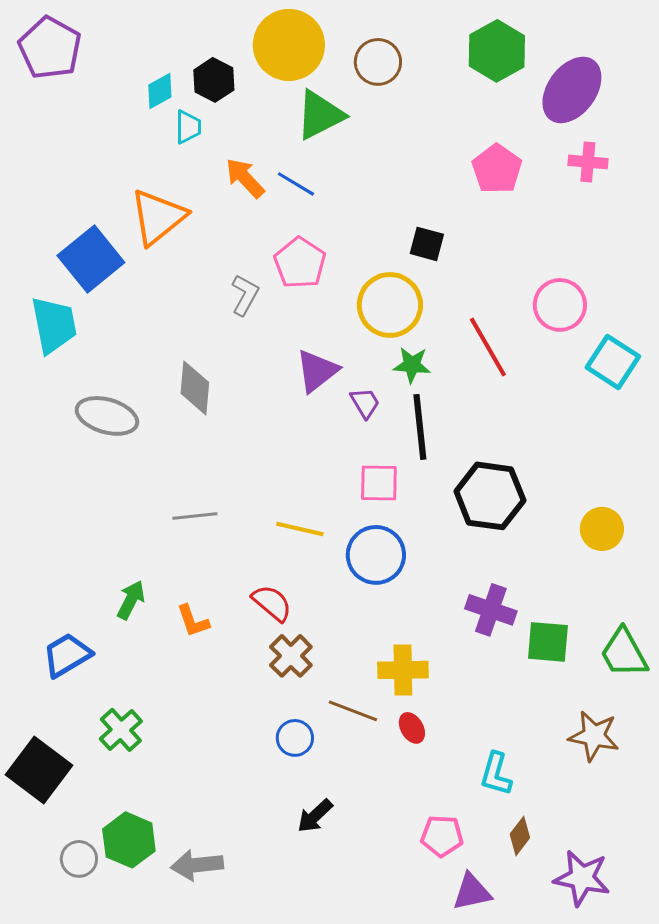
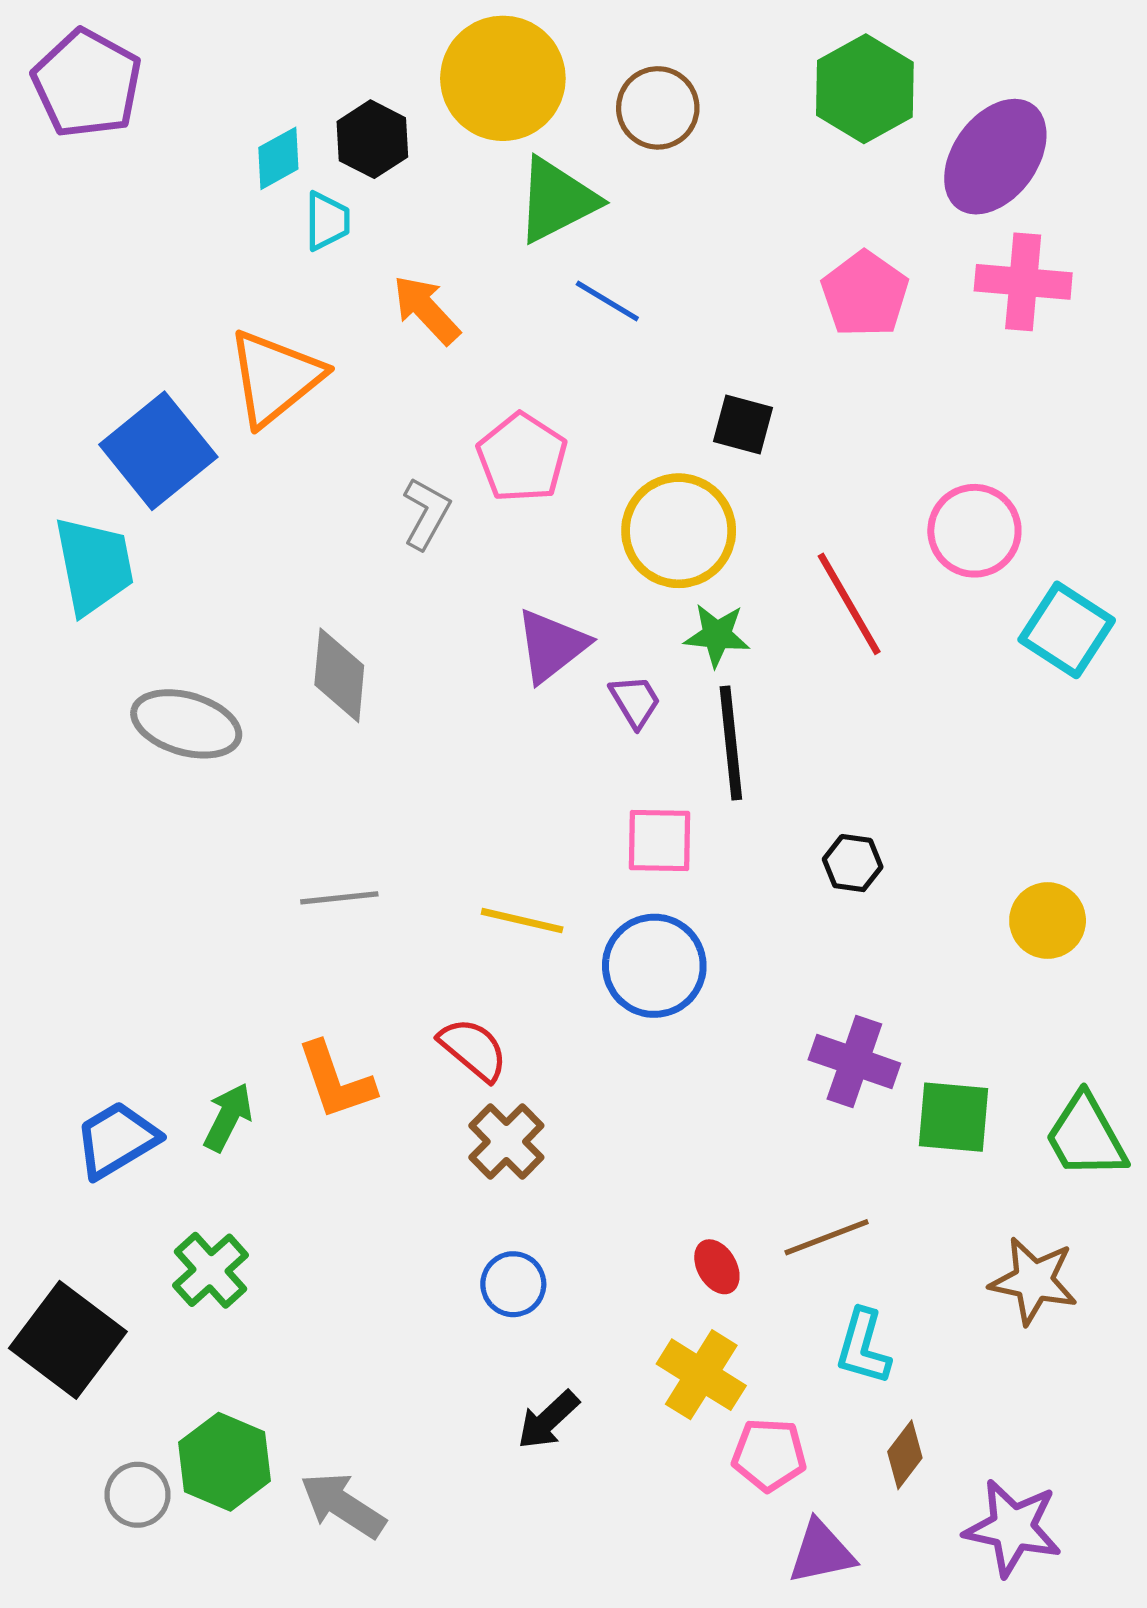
pink cross: (588, 162) -> (1023, 282), size x1.4
blue line: (296, 184) -> (607, 301), moved
black hexagon: (490, 496) -> (853, 863), size x0.5
green arrow: (131, 600) -> (228, 1117), moved
orange L-shape: (193, 621) -> (336, 1081), size x1.4
yellow cross: (403, 670) -> (701, 1375), moved, turned 33
brown line: (353, 711) -> (827, 1237), moved, turned -42
gray arrow: (197, 865) -> (343, 1505), turned 39

